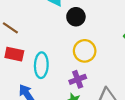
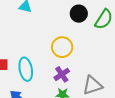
black circle: (76, 17) -> (79, 14), moved

